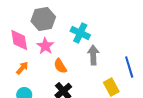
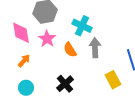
orange semicircle: (60, 66) -> (70, 50), moved

